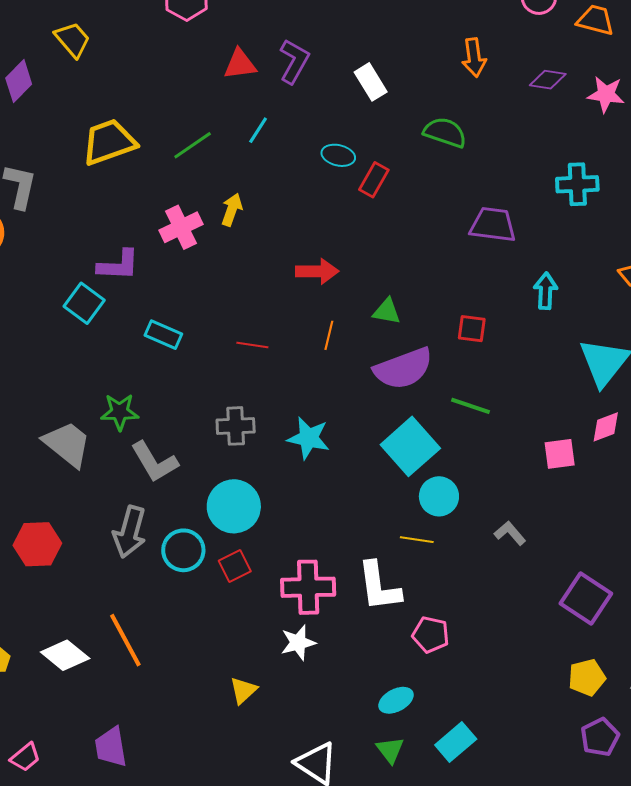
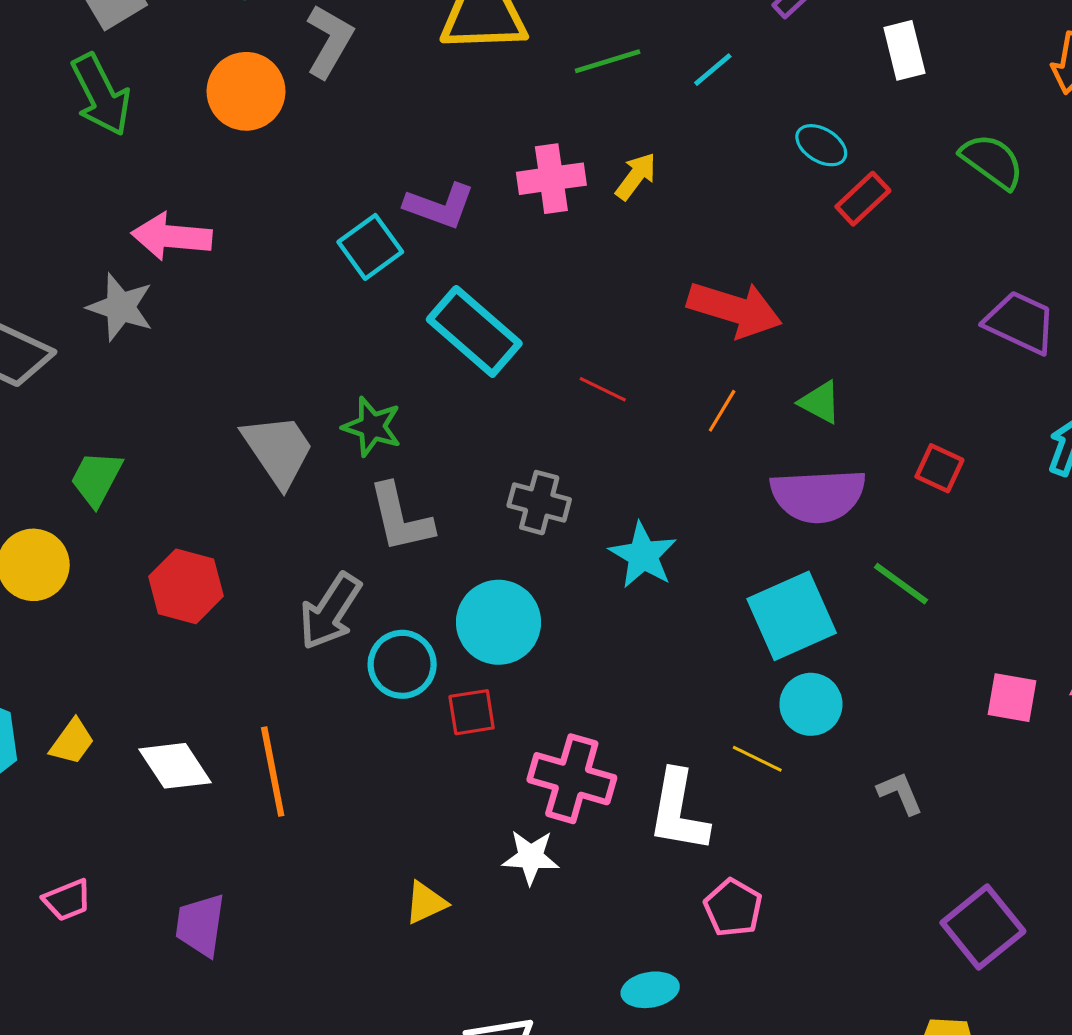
red arrow: (317, 271) -> (735, 309), size x1.4
cyan rectangle: (163, 335) -> (474, 331), size x1.6

